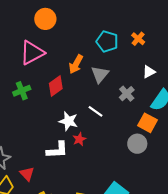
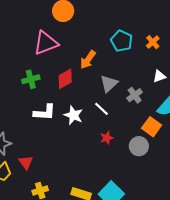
gray triangle: (100, 74) -> (109, 84), moved
red star: (79, 139) -> (107, 138), moved
white L-shape: (57, 150) -> (45, 112), moved

